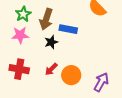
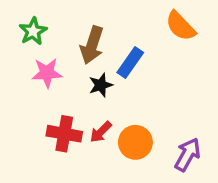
green star: (23, 14) -> (33, 31), moved
blue rectangle: (68, 29) -> (130, 62), turned -66
red cross: (19, 69) -> (64, 134), moved

